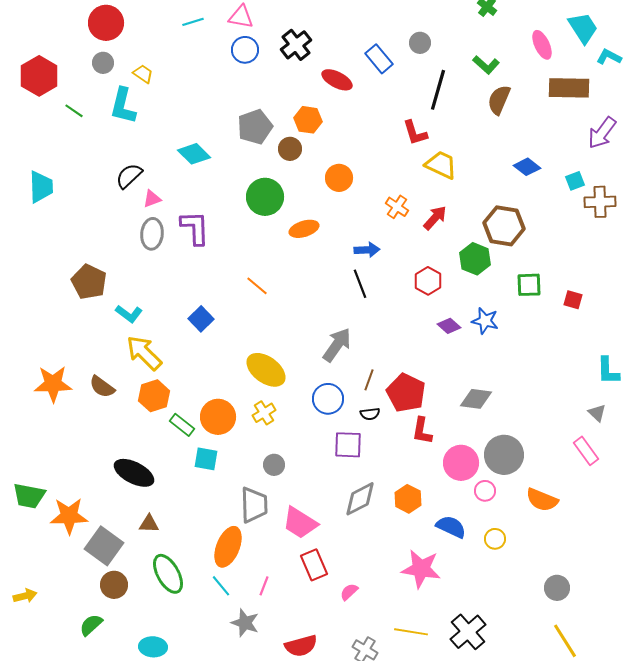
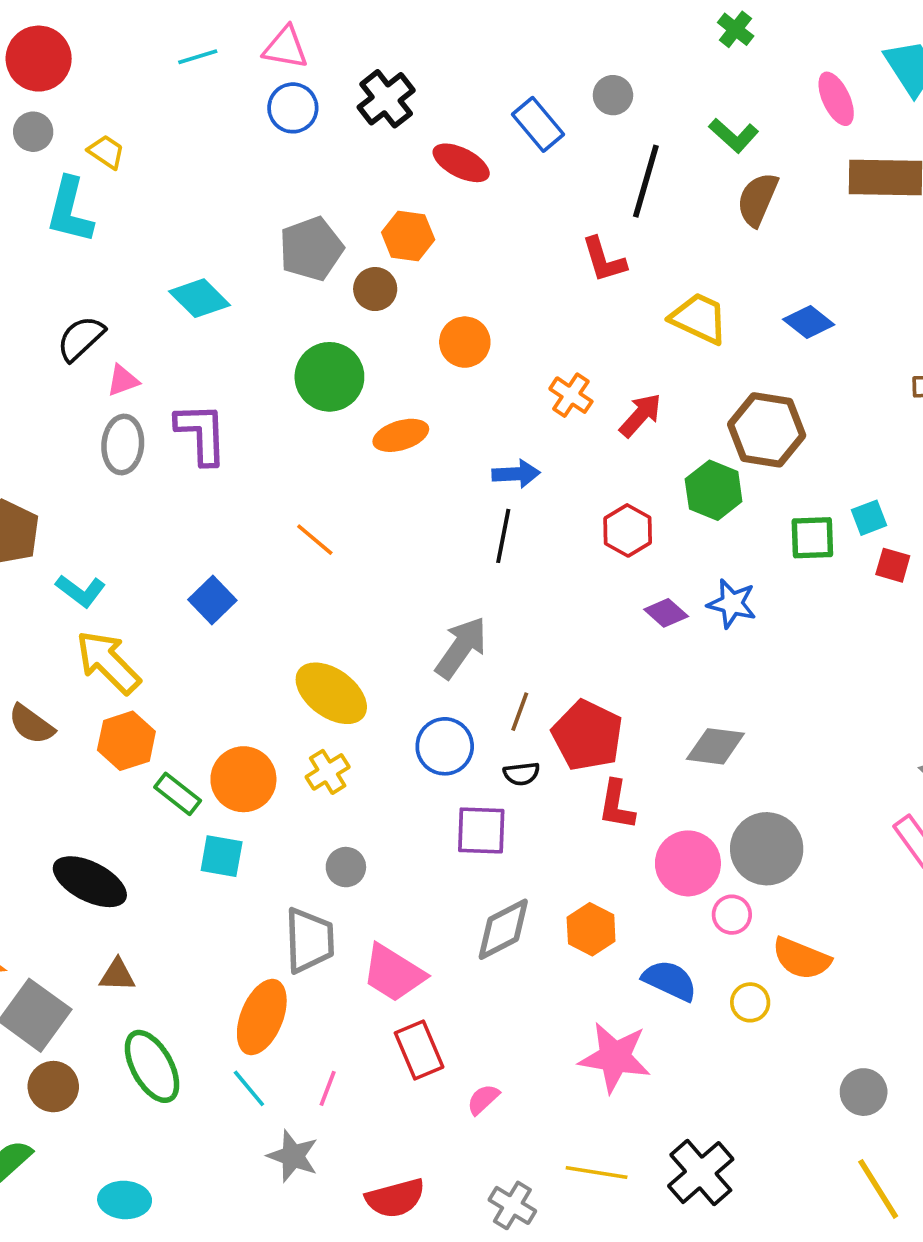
yellow trapezoid: (441, 165) -> (699, 318), moved
cyan square: (575, 181) -> (869, 518), moved
black line: (360, 284) -> (503, 536), turned 32
orange semicircle: (542, 500) -> (801, 959), moved

